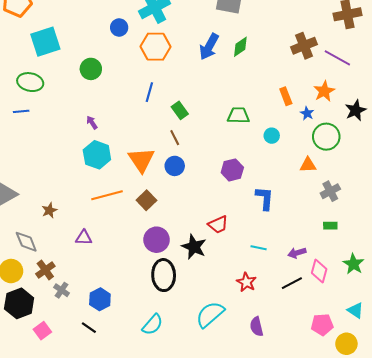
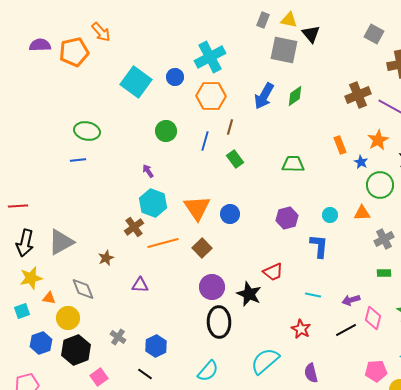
cyan square: (45, 42) -> (136, 82), moved, turned -36
green circle: (91, 69) -> (166, 131), moved
cyan circle: (272, 136) -> (330, 215), moved
brown line: (175, 138) -> (230, 127), moved, turned 42
brown cross: (45, 270) -> (134, 227), moved

